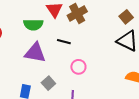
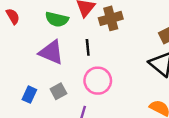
black line: (64, 42) -> (88, 47), turned 56
pink circle: (78, 67) -> (98, 81), size x1.5

